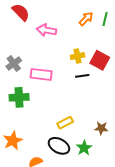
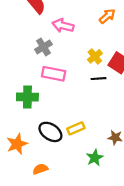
yellow cross: (78, 56) -> (95, 56), turned -32
gray cross: (14, 64) -> (43, 47), moved
black ellipse: (59, 146) -> (50, 132), moved

